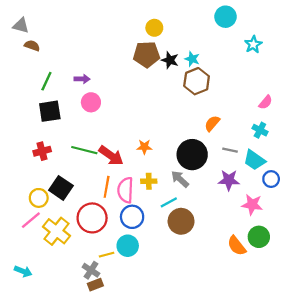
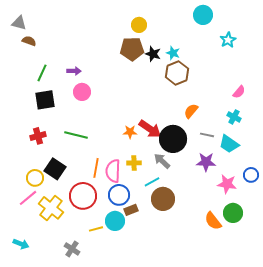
red arrow: (111, 156) -> (150, 129), moved
blue circle: (271, 179) -> (251, 175), moved
gray cross: (91, 270) -> (72, 249), moved
brown rectangle: (95, 285) -> (131, 210), moved

